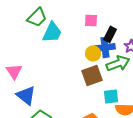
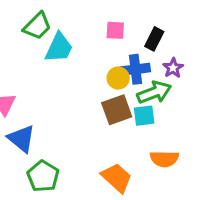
black rectangle: (110, 34) -> (154, 39), moved
cyan square: (111, 96) -> (144, 116), moved

